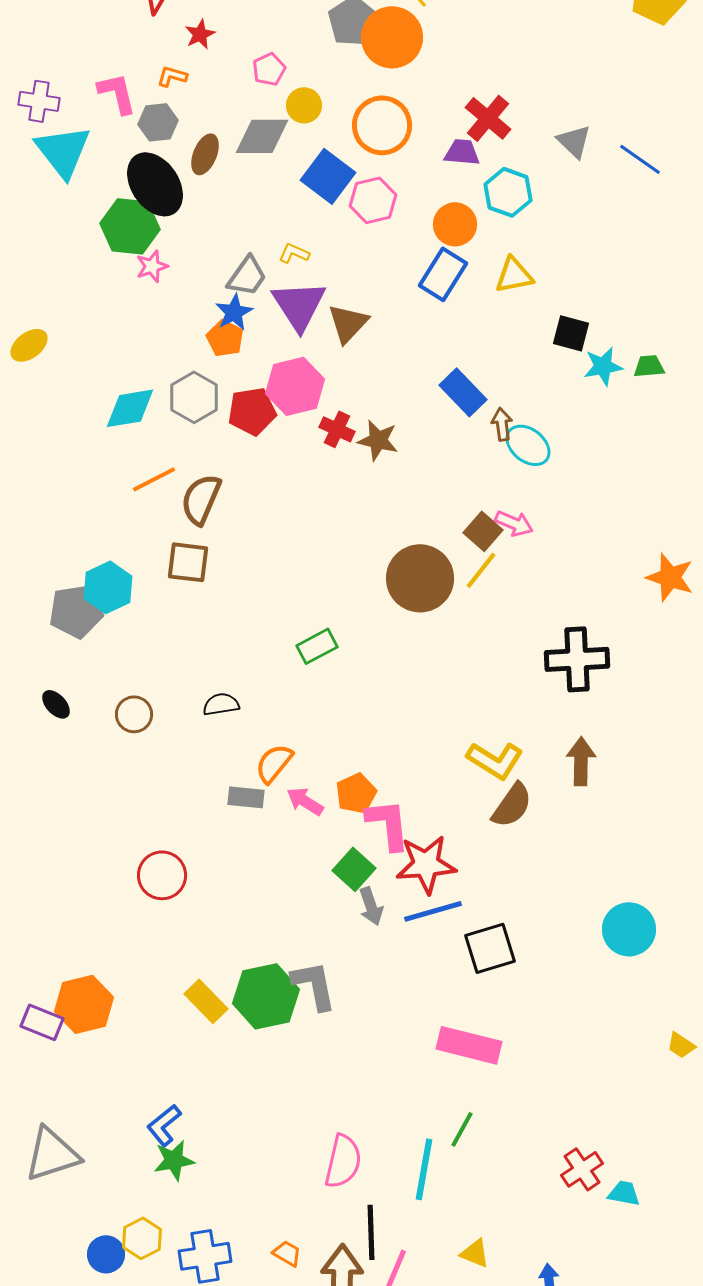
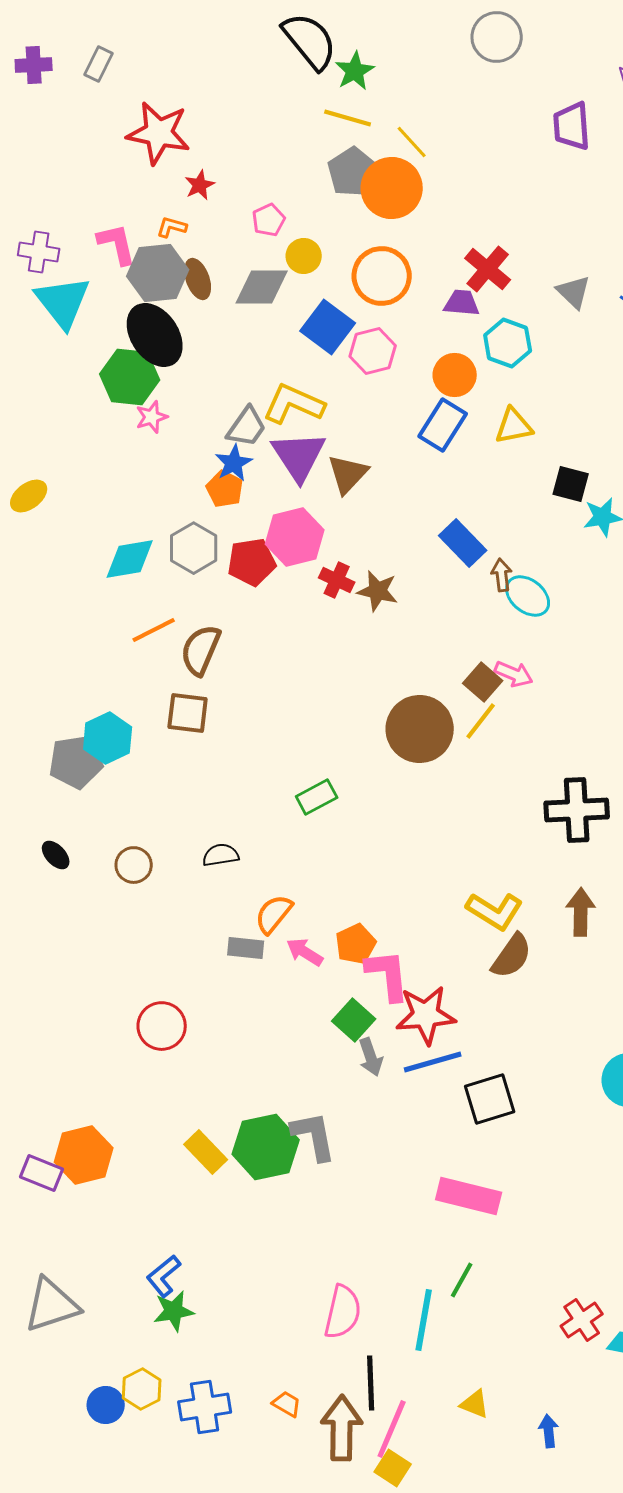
gray hexagon: (158, 122) -> (158, 273), size x1.5
brown ellipse: (205, 154) -> (198, 279), moved, turned -42
yellow L-shape: (294, 253) -> (294, 404), size x2.0

